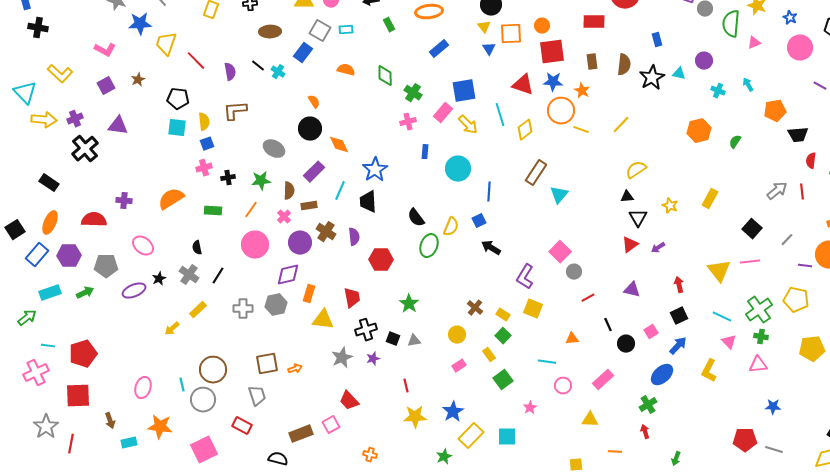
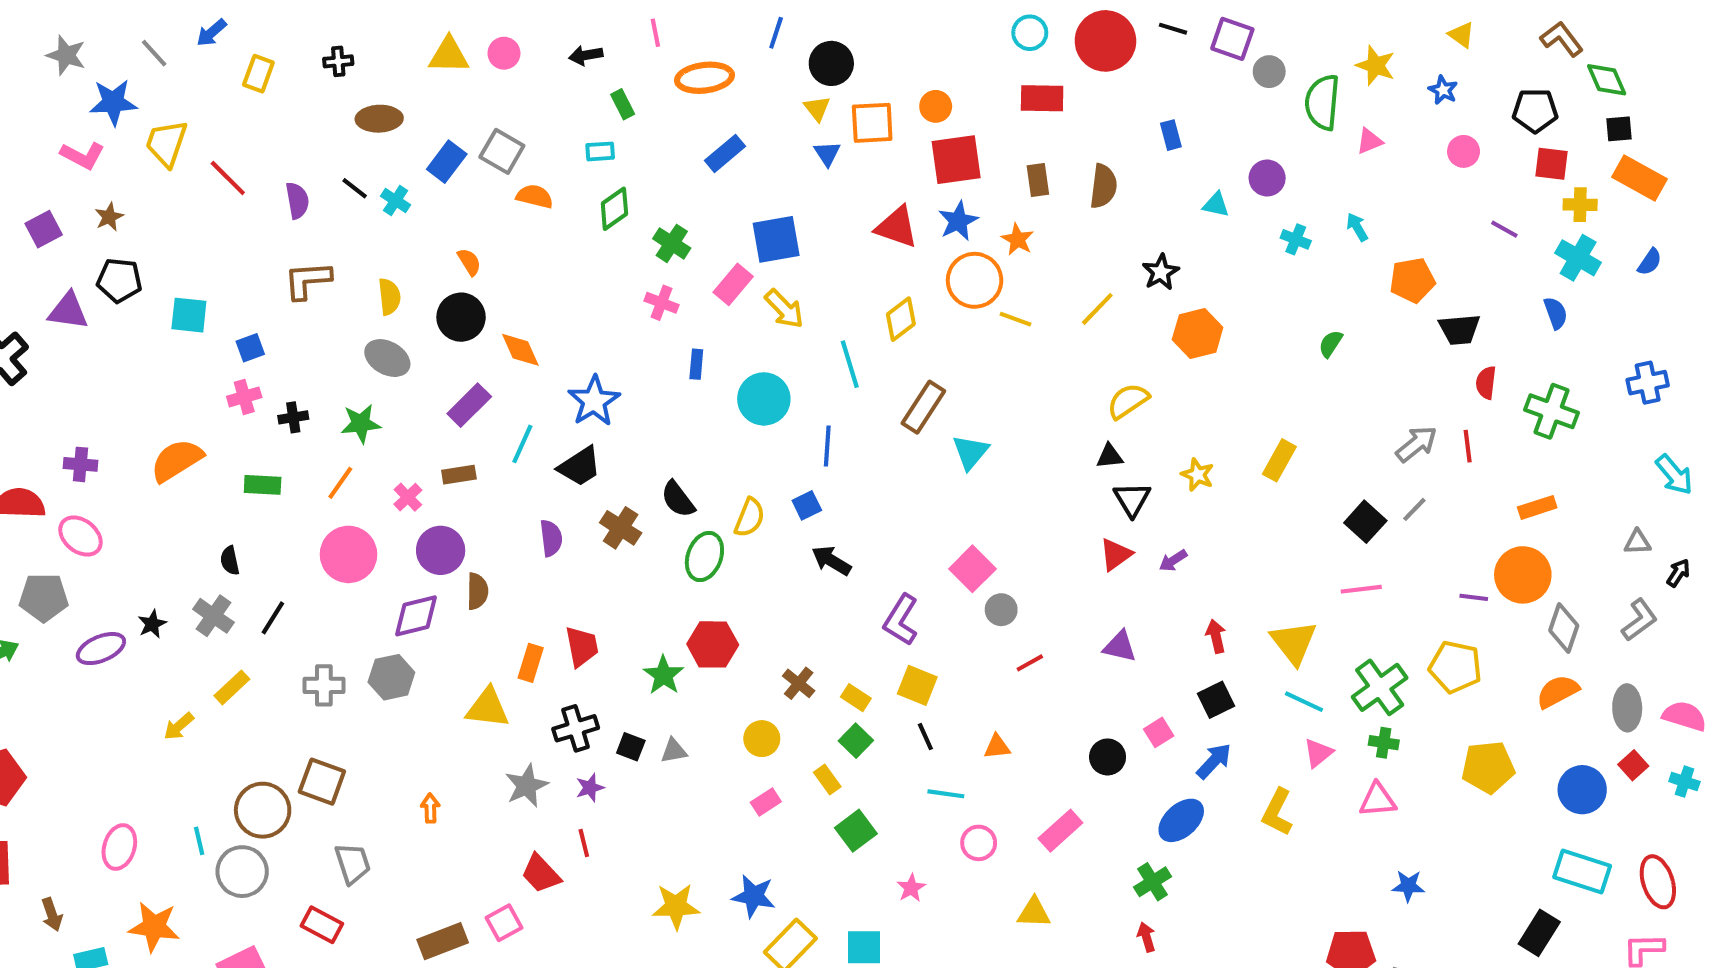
cyan rectangle: (346, 30) -> (600, 151), moved
gray square: (320, 31) -> (502, 151), moved
pink circle: (800, 48) -> (1464, 151), size x0.6
pink L-shape: (105, 50) -> (83, 155), moved
green diamond: (385, 76) -> (614, 209), turned 55
black star: (652, 78) -> (1161, 272), moved, size x0.7
blue star: (553, 82) -> (958, 221), turned -30
black pentagon: (178, 99) -> (119, 280), moved
cyan line: (500, 115) -> (850, 364), moved
yellow semicircle: (204, 122) -> (389, 297), moved
pink cross: (408, 122) -> (662, 303), turned 35
orange hexagon: (699, 131) -> (1198, 333), moved
brown semicircle: (289, 191) -> (477, 591), moved
black trapezoid: (368, 202) -> (580, 466), turned -120
brown cross: (326, 232) -> (621, 528), moved
gray line: (787, 240) -> (1414, 509), moved
pink ellipse: (143, 246) -> (80, 536), moved
red hexagon: (381, 260) -> (713, 644), moved
yellow triangle: (719, 271) -> (1294, 642), moved
orange rectangle: (309, 294) -> (531, 663), moved
red trapezoid: (352, 298) -> (582, 647), moved
black line: (608, 325) -> (925, 737), moved
pink triangle: (729, 342) -> (1318, 753), turned 35
brown square: (267, 364) -> (322, 782), moved, turned 30
orange arrow: (295, 369) -> (430, 808), turned -72
red line: (406, 386) -> (584, 843), moved
blue star: (453, 412) -> (754, 896), turned -30

